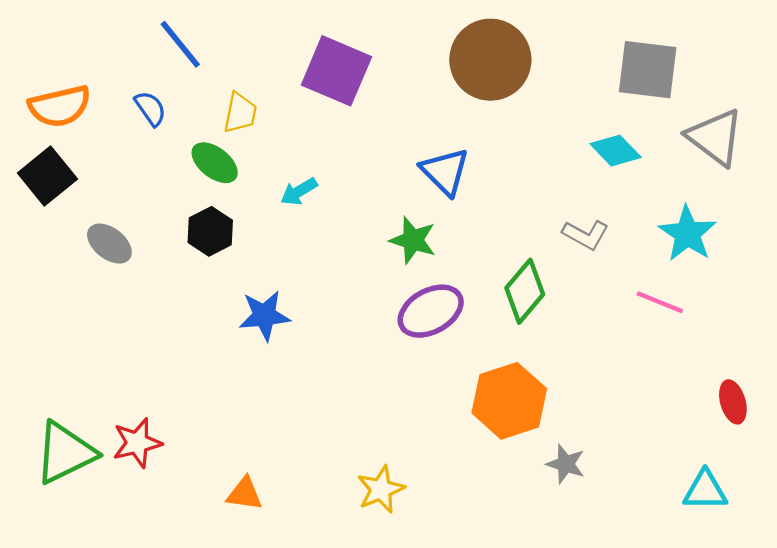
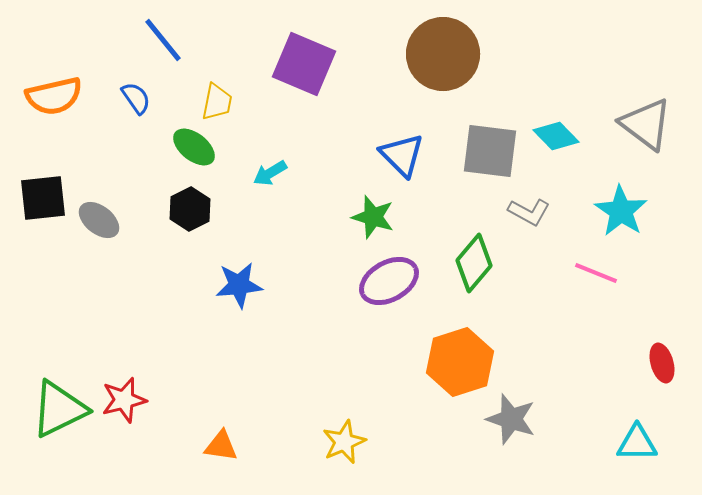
gray square: (648, 70) -> (490, 151), moved
black square: (47, 176) -> (43, 198), moved, turned 33
gray star: (566, 464) -> (511, 419), size x1.4

